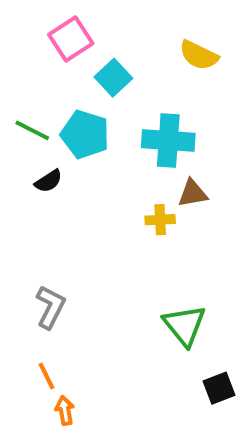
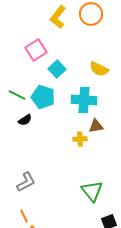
yellow semicircle: (199, 55) -> (99, 69), moved
gray L-shape: (51, 307) -> (26, 182), turned 35

